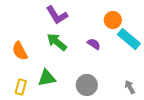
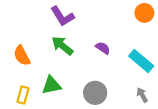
orange circle: (113, 20) -> (144, 13), moved
cyan rectangle: (129, 39) -> (141, 61), moved

